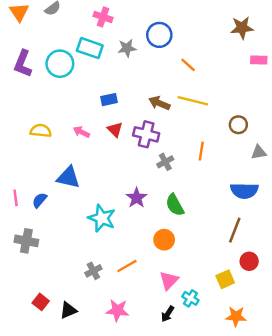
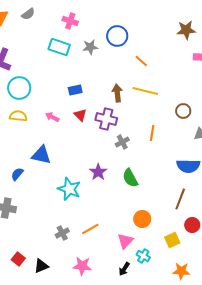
cyan circle: (60, 64) -> (19, 88), moved
brown arrow: (159, 103) -> (117, 93), turned 60
orange circle: (164, 240) -> (142, 219), moved

